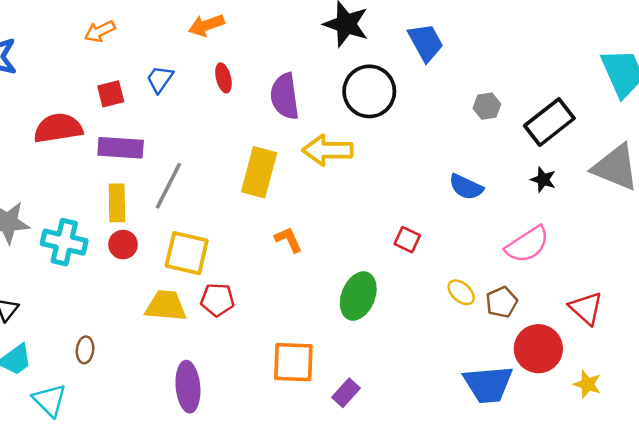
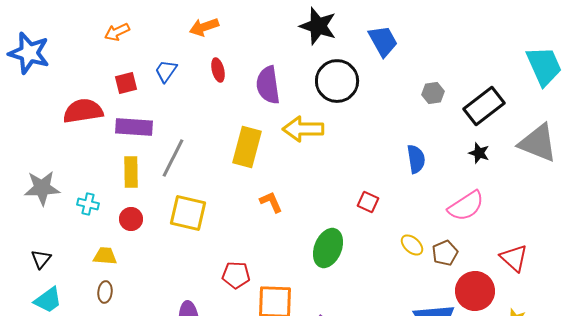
blue semicircle: (466, 187) -> (416, 159), turned -124
cyan cross: (64, 242) -> (88, 204), size x0.6
red circle: (123, 245) -> (131, 219), moved
red pentagon: (217, 300) -> (236, 275), moved
yellow trapezoid: (166, 306) -> (105, 256), moved, size x0.7

